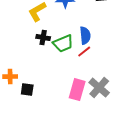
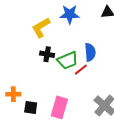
red line: (84, 52) -> (81, 70), moved
pink rectangle: (77, 90) -> (59, 107), moved

